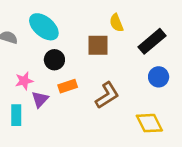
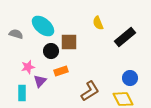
brown square: (98, 45) -> (69, 42), moved
blue circle: (159, 77) -> (130, 78), moved
brown L-shape: (107, 95) -> (90, 91), moved

